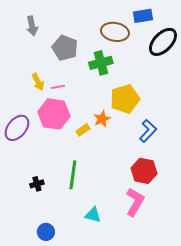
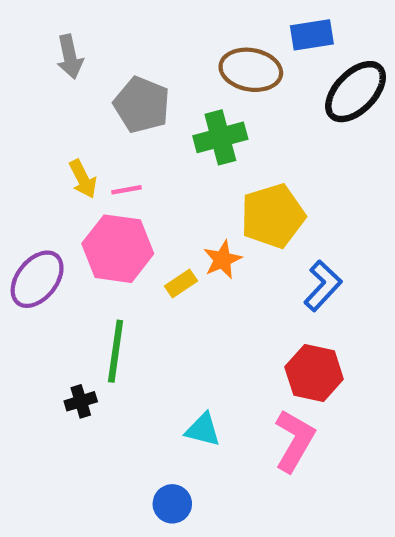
green line: (73, 175) -> (116, 351), moved
cyan triangle: (93, 215) -> (203, 430), moved
blue circle: (46, 232) -> (172, 504), moved

